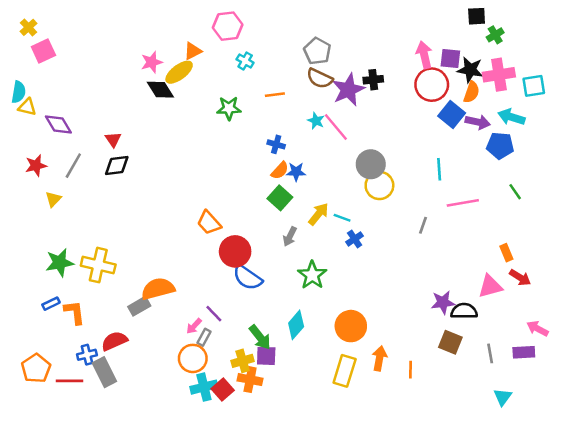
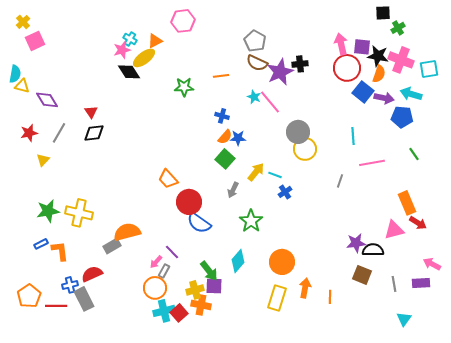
cyan cross: (245, 61) -> (130, 39), moved
pink cross: (499, 75) -> (401, 60), turned 30
orange rectangle: (506, 253) -> (407, 203), size x1.6

